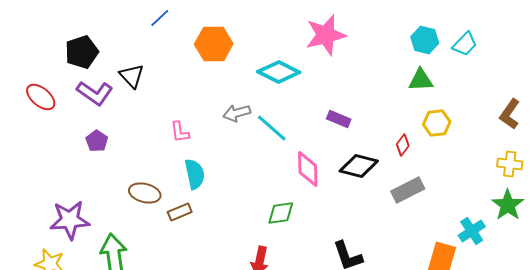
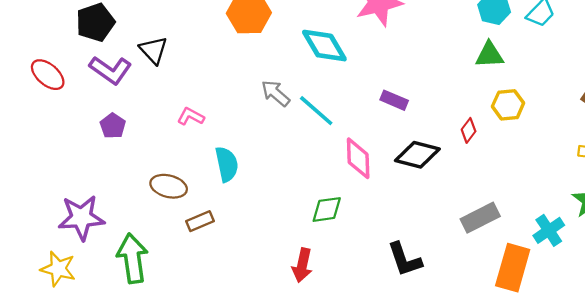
cyan diamond: (279, 72) -> (324, 46), turned 33
gray arrow: (237, 113) -> (276, 93), turned 56
pink L-shape: (180, 132) -> (191, 116), moved, turned 125
gray rectangle: (408, 190) -> (480, 218), moved
brown rectangle: (180, 212) -> (200, 221), moved

